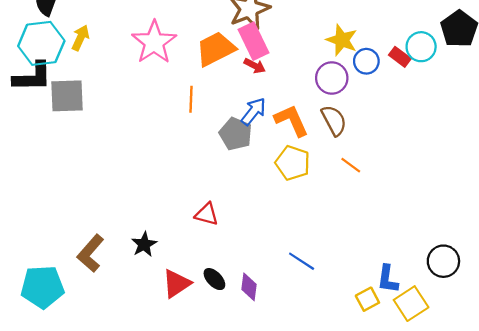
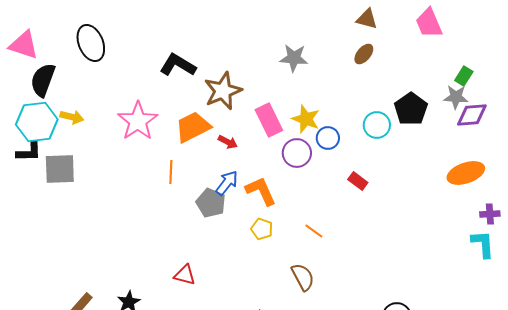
yellow arrow: (80, 38) -> (72, 117), turned 80
pink rectangle: (254, 41) -> (269, 120), moved
red rectangle: (400, 57) -> (358, 181), moved
black L-shape: (32, 77) -> (29, 152), size x0.7
brown semicircle: (334, 120) -> (303, 277), moved
yellow pentagon: (293, 163) -> (262, 229), size x0.7

